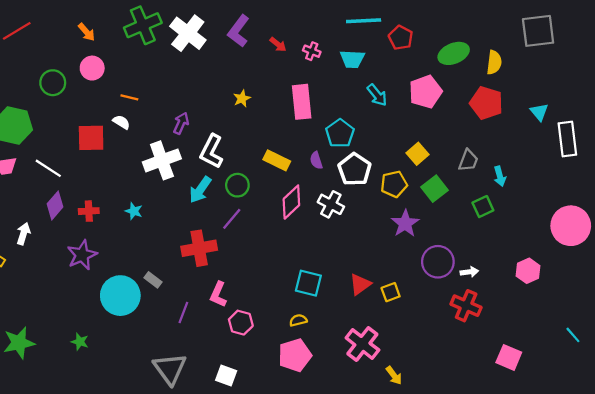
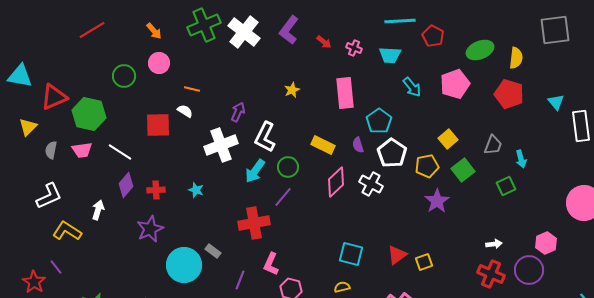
purple circle: (438, 262) -> (529, 270), moved

